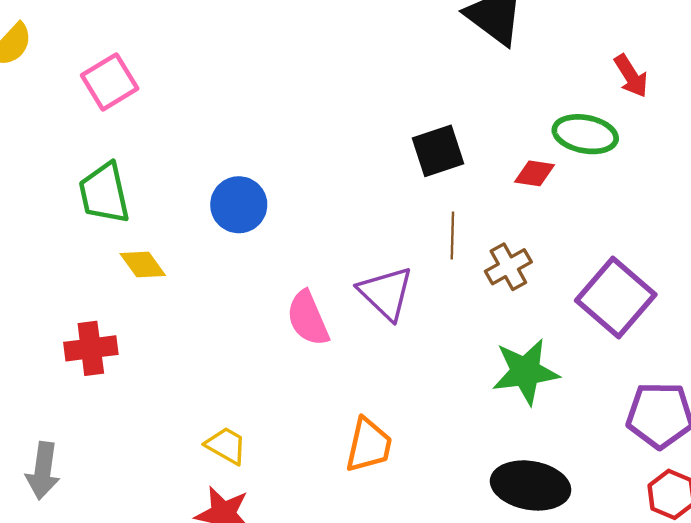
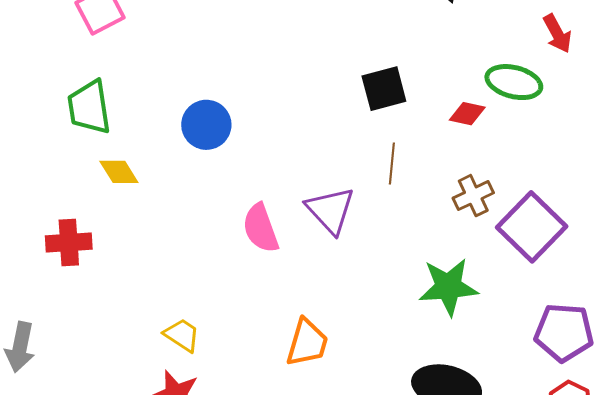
brown cross: (508, 267) -> (473, 196), moved

